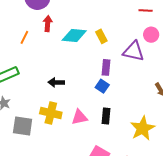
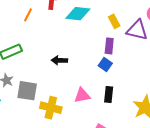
yellow rectangle: (101, 36) -> (114, 21), moved
yellow cross: (51, 113) -> (51, 108), moved
gray square: (23, 126) -> (27, 91), moved

